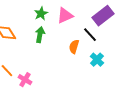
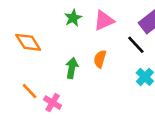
green arrow: (40, 35) -> (72, 68), moved
orange semicircle: (74, 47) -> (100, 59), moved

